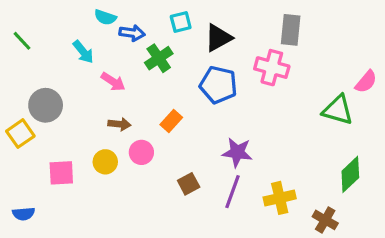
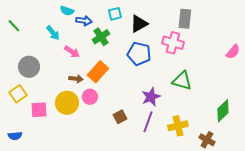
green triangle: (338, 110) -> (182, 81), moved
orange rectangle: (171, 121) -> (98, 72), moved, size x1.5
yellow square: (20, 134) -> (18, 94), moved
purple star: (237, 152) -> (151, 97), turned -30
yellow circle: (105, 162) -> (67, 103), size x1.5

